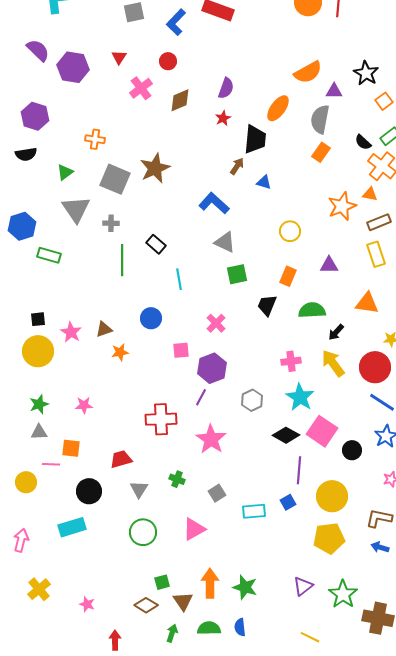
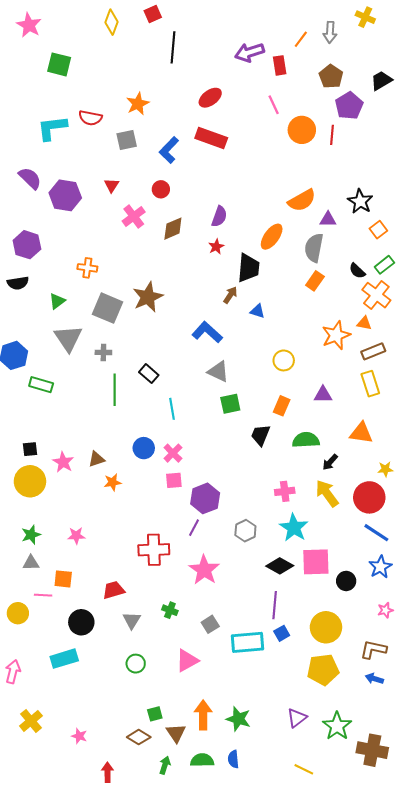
pink cross: (216, 323) -> (173, 453), moved
pink square: (322, 431) -> (316, 562), turned -36
purple line: (299, 470) -> (275, 605), moved
cyan rectangle: (254, 511) -> (247, 642), size x1.4
green circle: (143, 532) -> (136, 664), size x0.7

